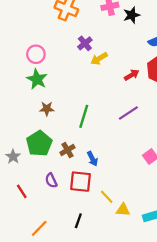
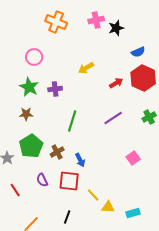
purple cross: (85, 43) -> (55, 89), moved, turned 32
pink circle: (36, 54) -> (34, 57), moved
brown star: (47, 109) -> (26, 114), moved

